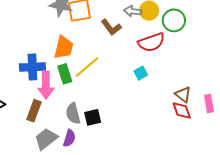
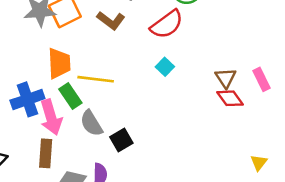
yellow line: (87, 67) -> (96, 79), turned 64
brown triangle: (183, 95) -> (226, 78), turned 36
gray semicircle: (73, 114) -> (91, 123), moved

